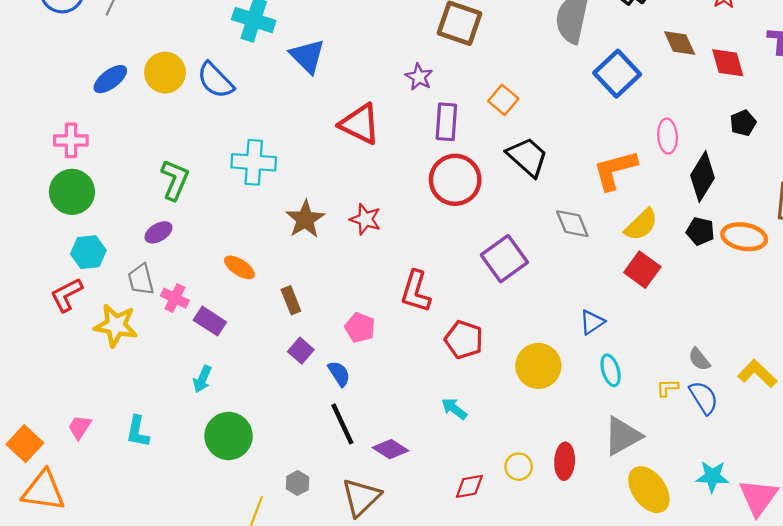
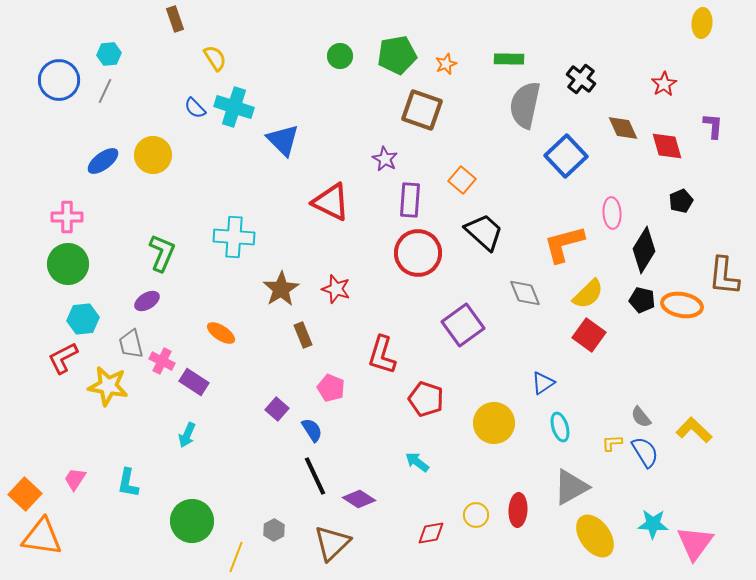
blue semicircle: (215, 80) -> (195, 108), moved, size x0.6
brown rectangle: (291, 300) -> (303, 335), moved
green circle: (229, 436) -> (192, 521), moved

